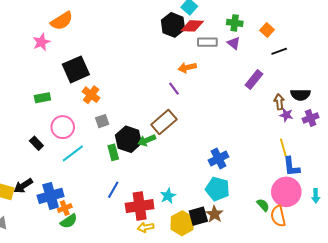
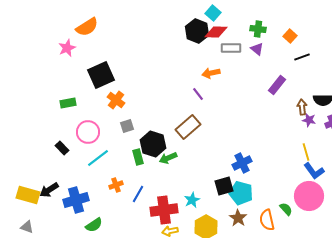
green arrow: (147, 140) -> (168, 158), moved
blue L-shape: (291, 167) -> (314, 171), turned -30
orange cross: (65, 208) -> (116, 185), moved
black square: (198, 216) -> (224, 186), moved
orange semicircle: (278, 216) -> (267, 220), moved

